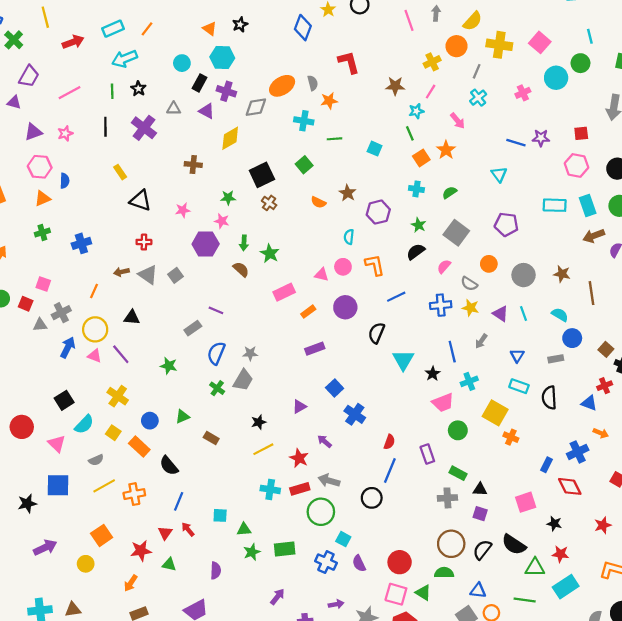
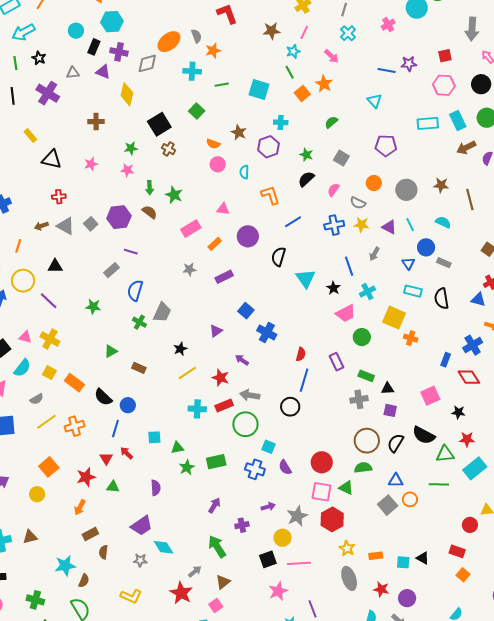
yellow diamond: (230, 138) -> (127, 94), turned -40
cyan square: (375, 149) -> (259, 90), size x1.5
cyan cross: (416, 189) -> (281, 122), moved
gray square: (456, 233) -> (341, 158), size x0.7
purple hexagon: (206, 244) -> (119, 217), moved
pink circle: (343, 267) -> (218, 164), moved
blue circle: (572, 338) -> (426, 247), moved
gray star: (250, 353) -> (189, 269), moved
pink triangle: (94, 356) -> (25, 337), moved
gray rectangle: (556, 359) -> (444, 263), turned 40
blue circle: (150, 421) -> (128, 405), moved

